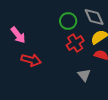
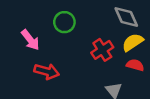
green circle: (68, 21) -> (64, 22), moved

